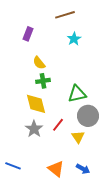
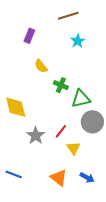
green cross: (43, 81) -> (61, 85), moved, turned 32
yellow diamond: (36, 104) -> (16, 107), moved
yellow triangle: (78, 137) -> (73, 148), moved

